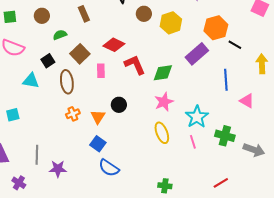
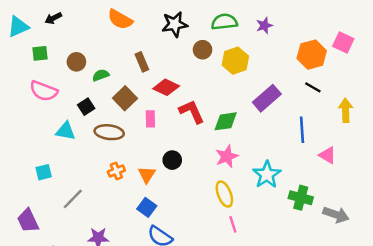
brown rectangle: (84, 14) -> (142, 62), moved
brown circle: (42, 16) -> (76, 62), moved
orange hexagon: (216, 28) -> (312, 55), moved
brown ellipse: (67, 82) -> (109, 132), turned -75
pink line: (193, 142) -> (233, 224), moved
gray line: (37, 155) -> (73, 199), moved, turned 42

